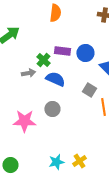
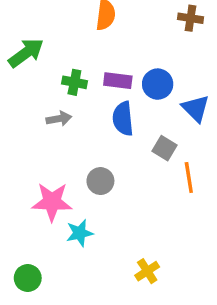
green cross: (43, 60) -> (74, 82), moved, turned -32
blue semicircle: (55, 79) -> (123, 119), moved, turned -120
cyan star: (56, 162) -> (80, 233), moved

